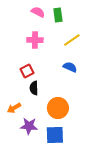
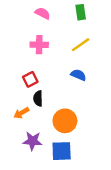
green rectangle: (58, 15) -> (81, 12), moved
orange arrow: (14, 108) -> (21, 113), moved

